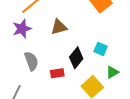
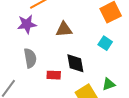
cyan square: (101, 49) -> (105, 43), moved
black diamond: (76, 58) -> (75, 63), turned -60

